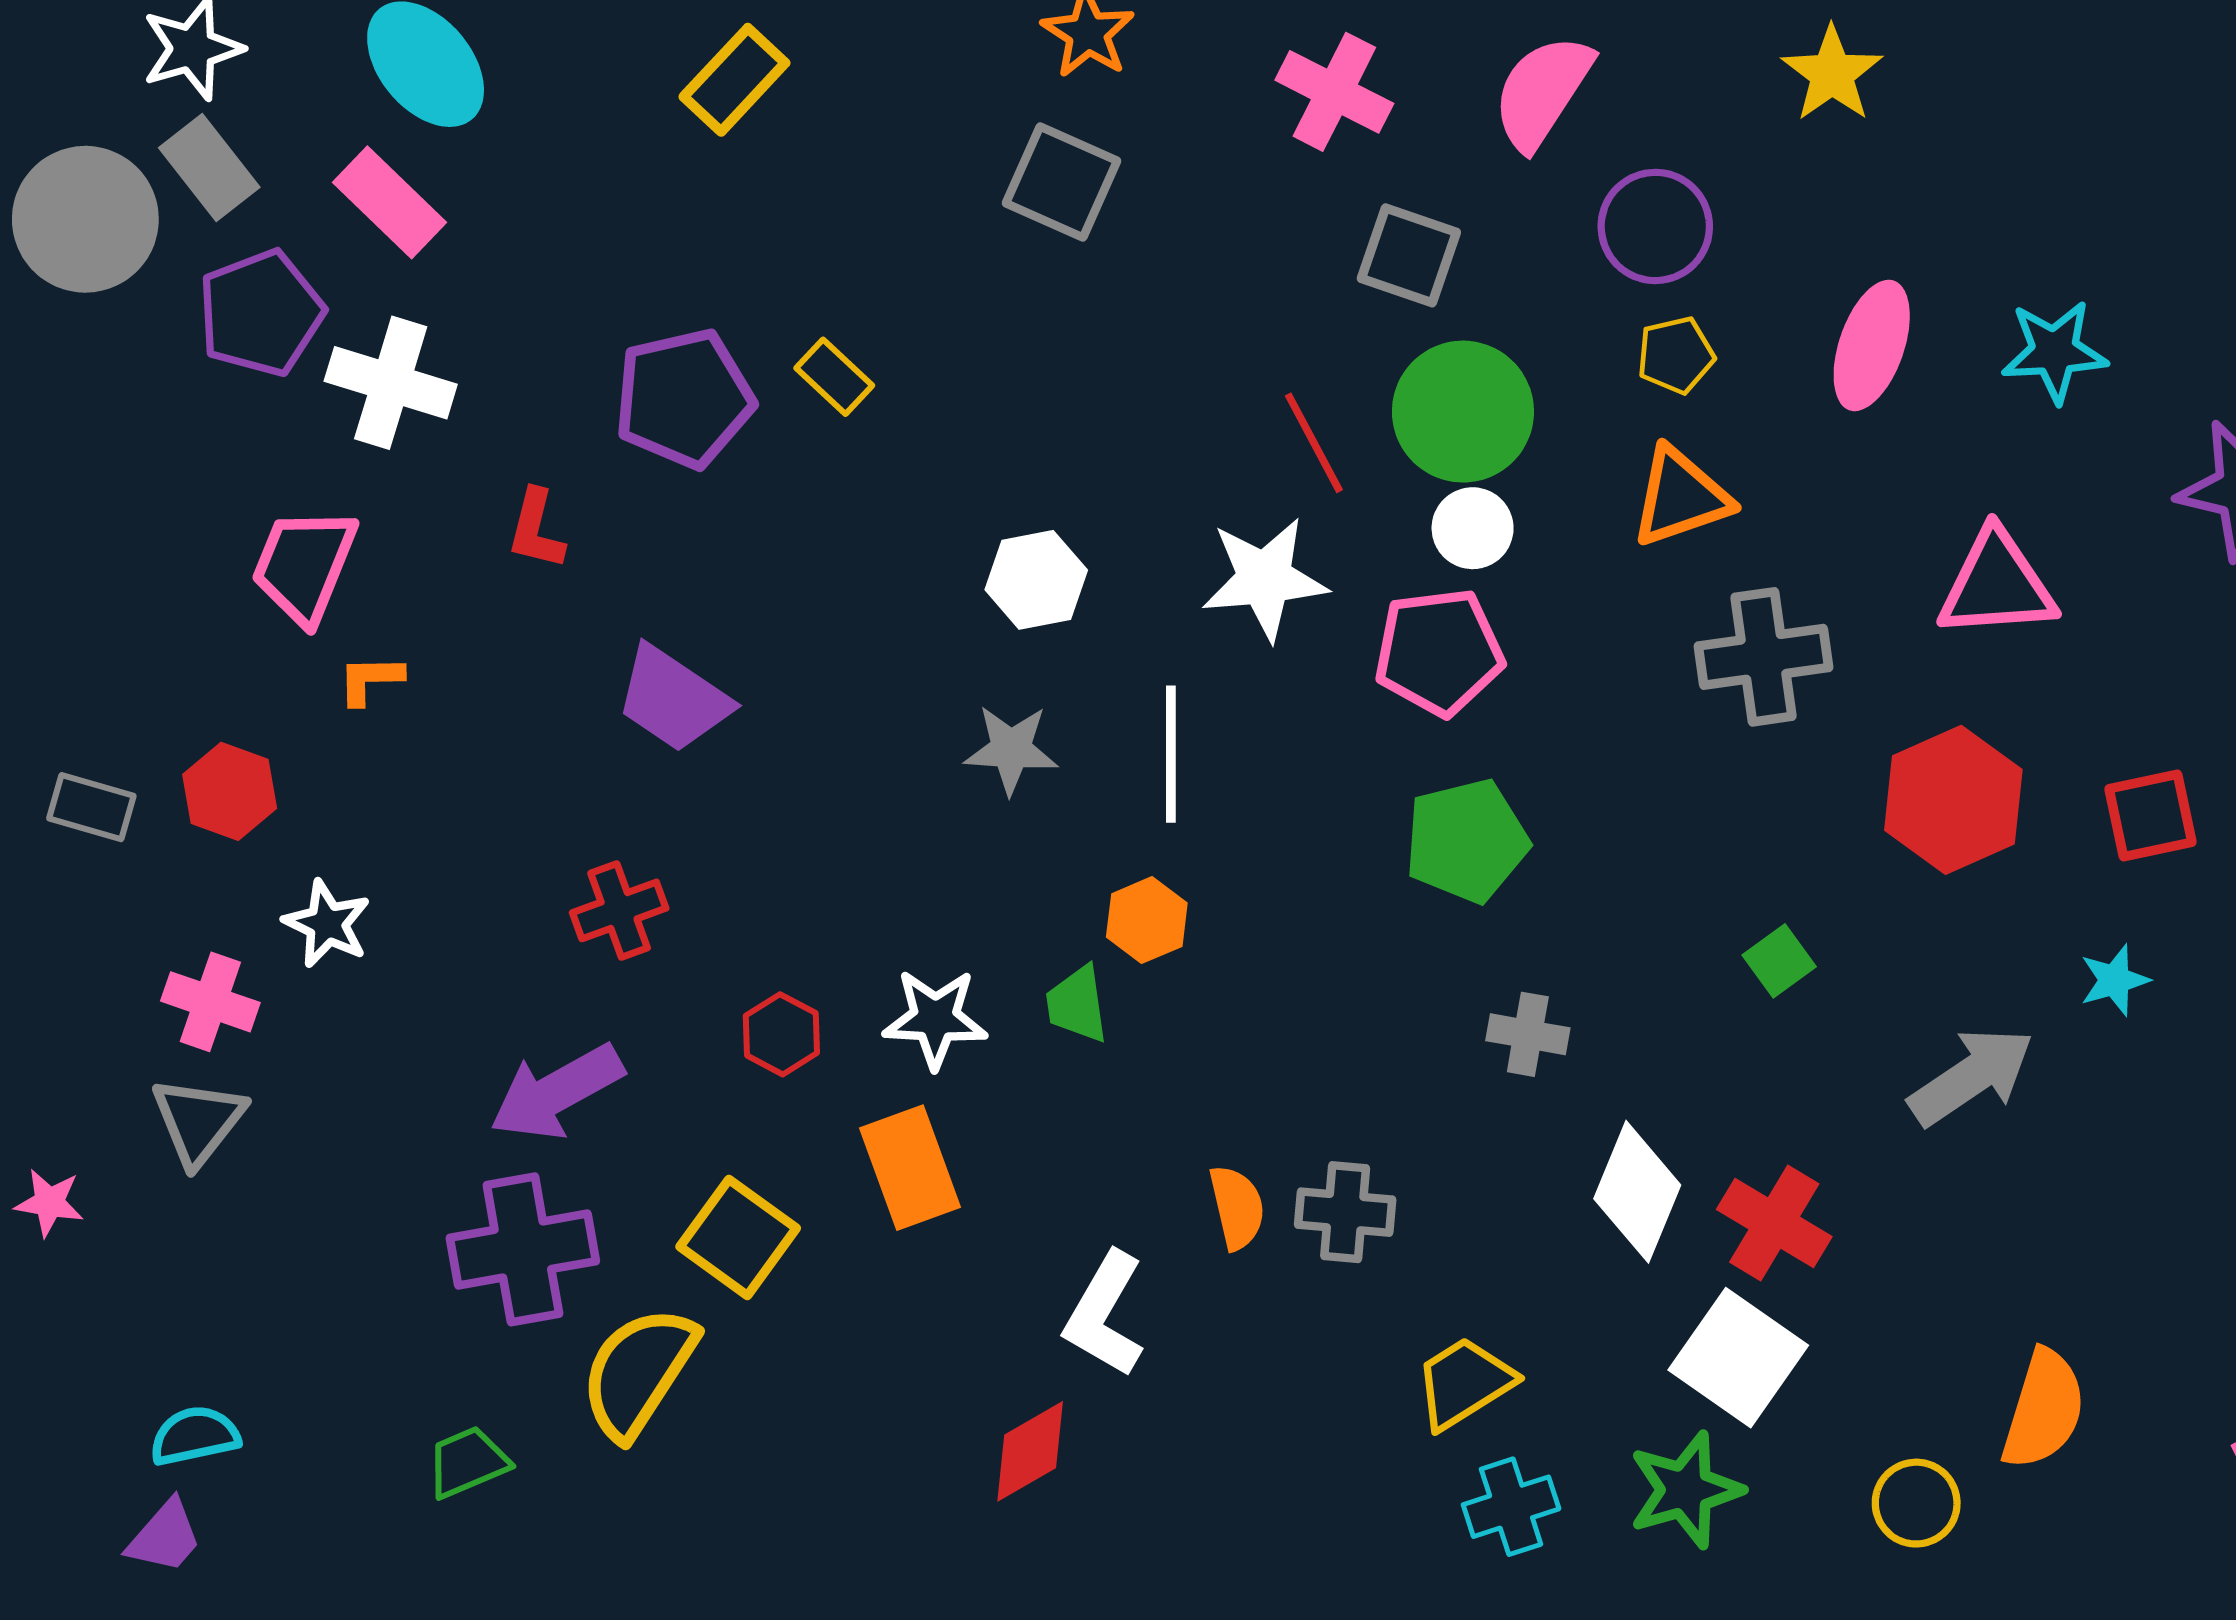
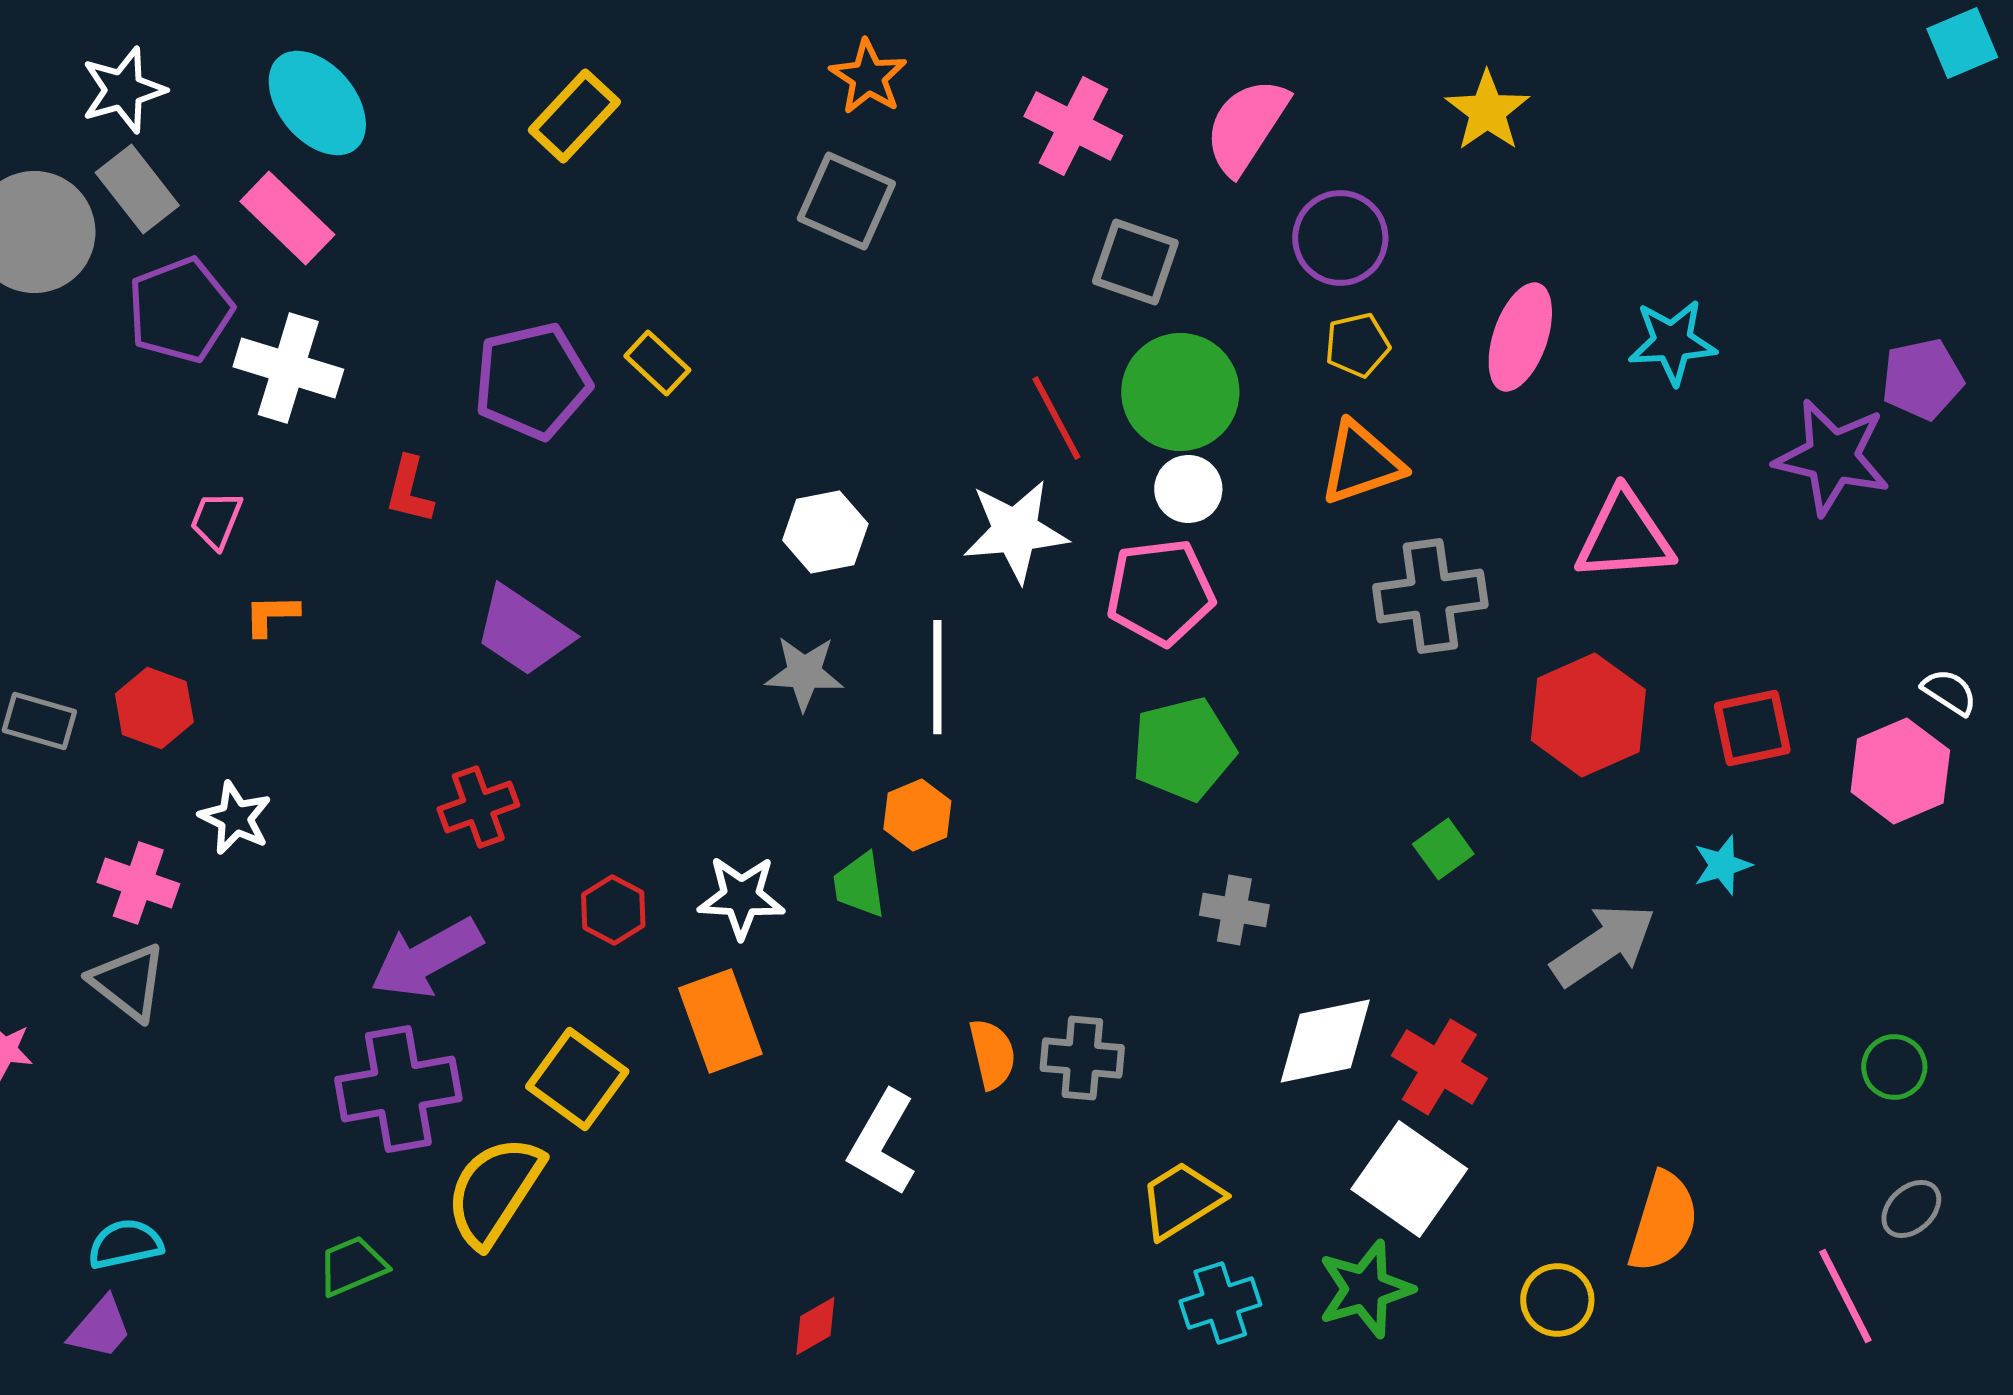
pink trapezoid: (304, 565) -> (216, 520), size x0.6
gray triangle: (198, 1121) -> (128, 982), turned -30
white diamond: (1637, 1192) -> (1325, 1041), turned 56
red diamond: (1030, 1451) -> (815, 1326), moved, size x0.7

